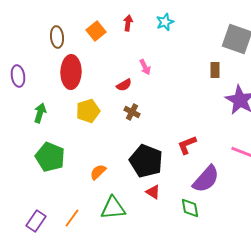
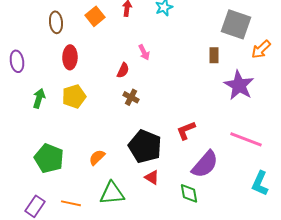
red ellipse: (71, 72) -> (70, 57), size x0.7
red semicircle: (124, 85) -> (123, 70), turned -35
yellow pentagon: (88, 111) -> (74, 96), moved
green pentagon: (50, 157) -> (49, 158), moved
orange line: (72, 218) -> (71, 203), turned 66

